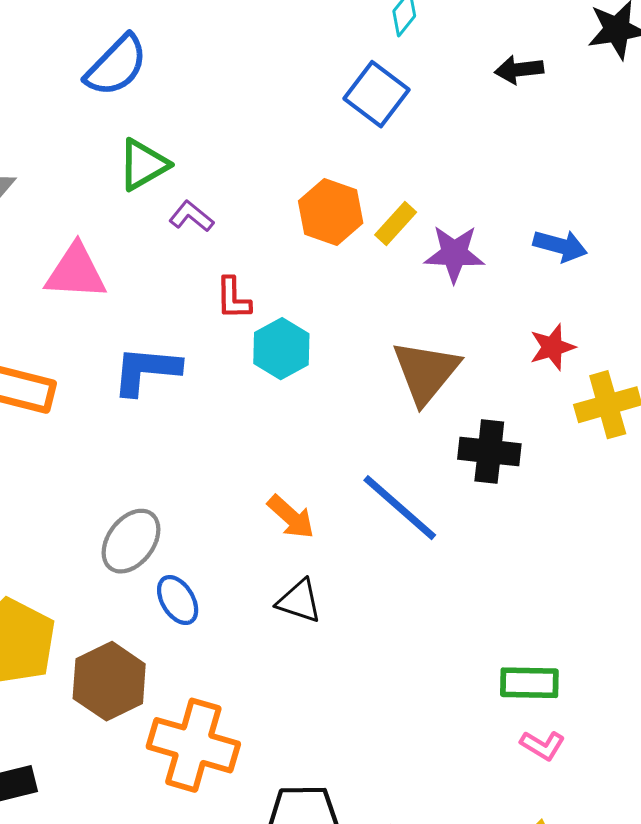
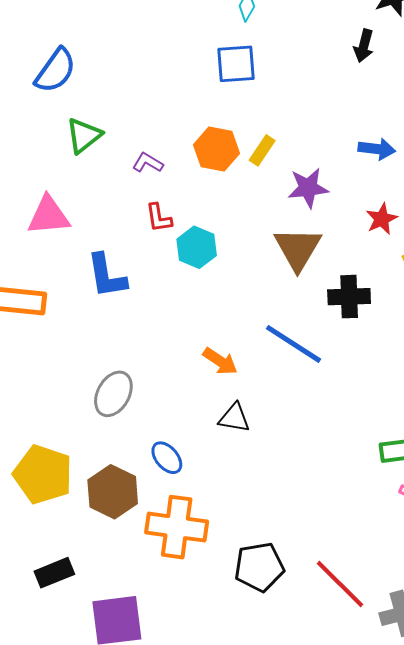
black arrow: (519, 70) -> (364, 46), moved, turned -60
blue square: (377, 94) -> (236, 64), turned -33
purple L-shape: (191, 216) -> (148, 163), moved
purple star: (454, 254) -> (308, 188), moved
blue L-shape: (146, 370) -> (107, 276), turned -96
blue ellipse: (178, 600) -> (167, 458), moved

